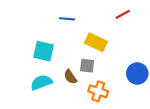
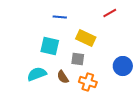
cyan square: (44, 51) -> (50, 46), moved
brown semicircle: (70, 77) -> (63, 77), moved

